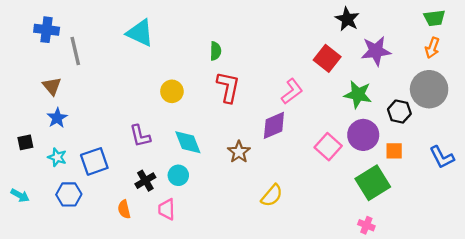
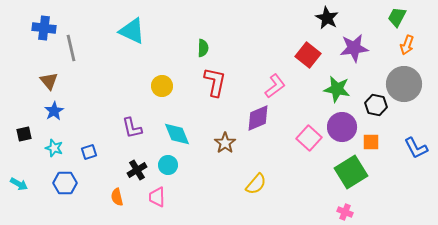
green trapezoid: (434, 18) -> (397, 17), moved, turned 125
blue square: (94, 161) -> (89, 152), size x0.6

